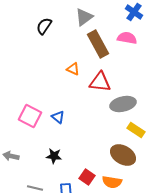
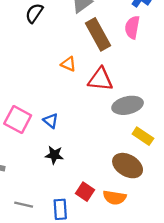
pink semicircle: (127, 38) -> (132, 27), turned -90
black star: (54, 156) -> (54, 155), moved

